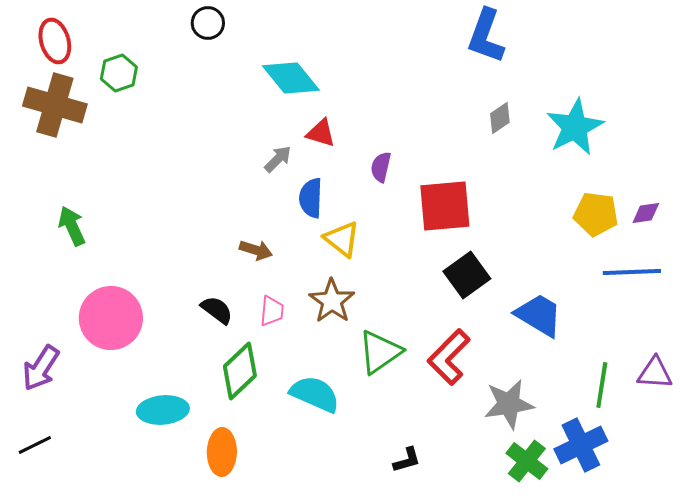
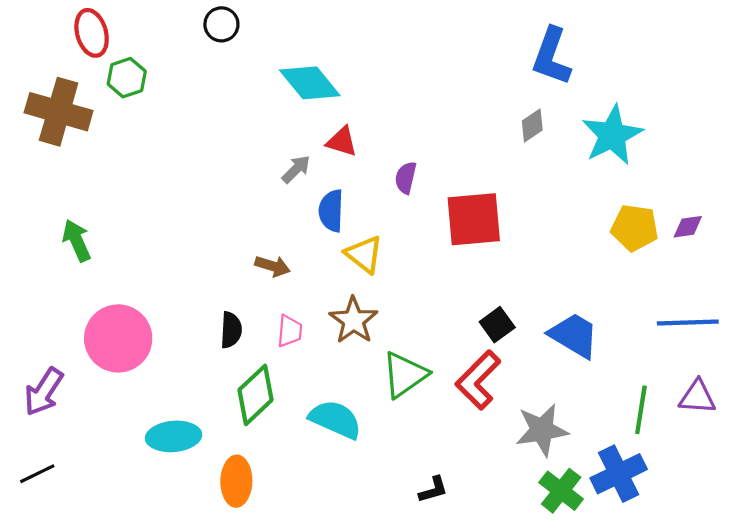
blue L-shape: (486, 36) -> (552, 56), moved
red ellipse: (55, 41) -> (92, 33), moved
blue line: (632, 272) -> (688, 322), moved
black square: (467, 275) -> (497, 325), moved, size x0.7
black semicircle: (217, 310) -> (231, 330), turned 56

